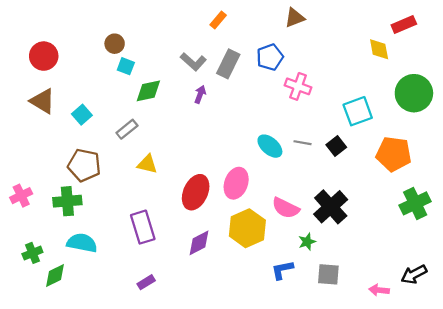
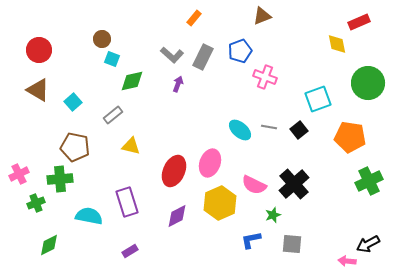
cyan semicircle: (82, 243) -> (89, 216), moved
green cross: (32, 253) -> (36, 203), moved
pink arrow: (379, 290) -> (347, 261), moved

